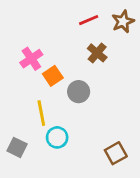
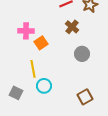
pink cross: (31, 59) -> (26, 31), turned 35
gray circle: (79, 92) -> (82, 54), moved

